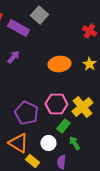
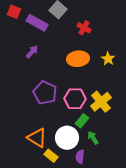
red cross: (89, 31) -> (84, 28), moved
purple pentagon: (26, 113) -> (45, 93), moved
white circle: (48, 143) -> (67, 138), size x1.5

